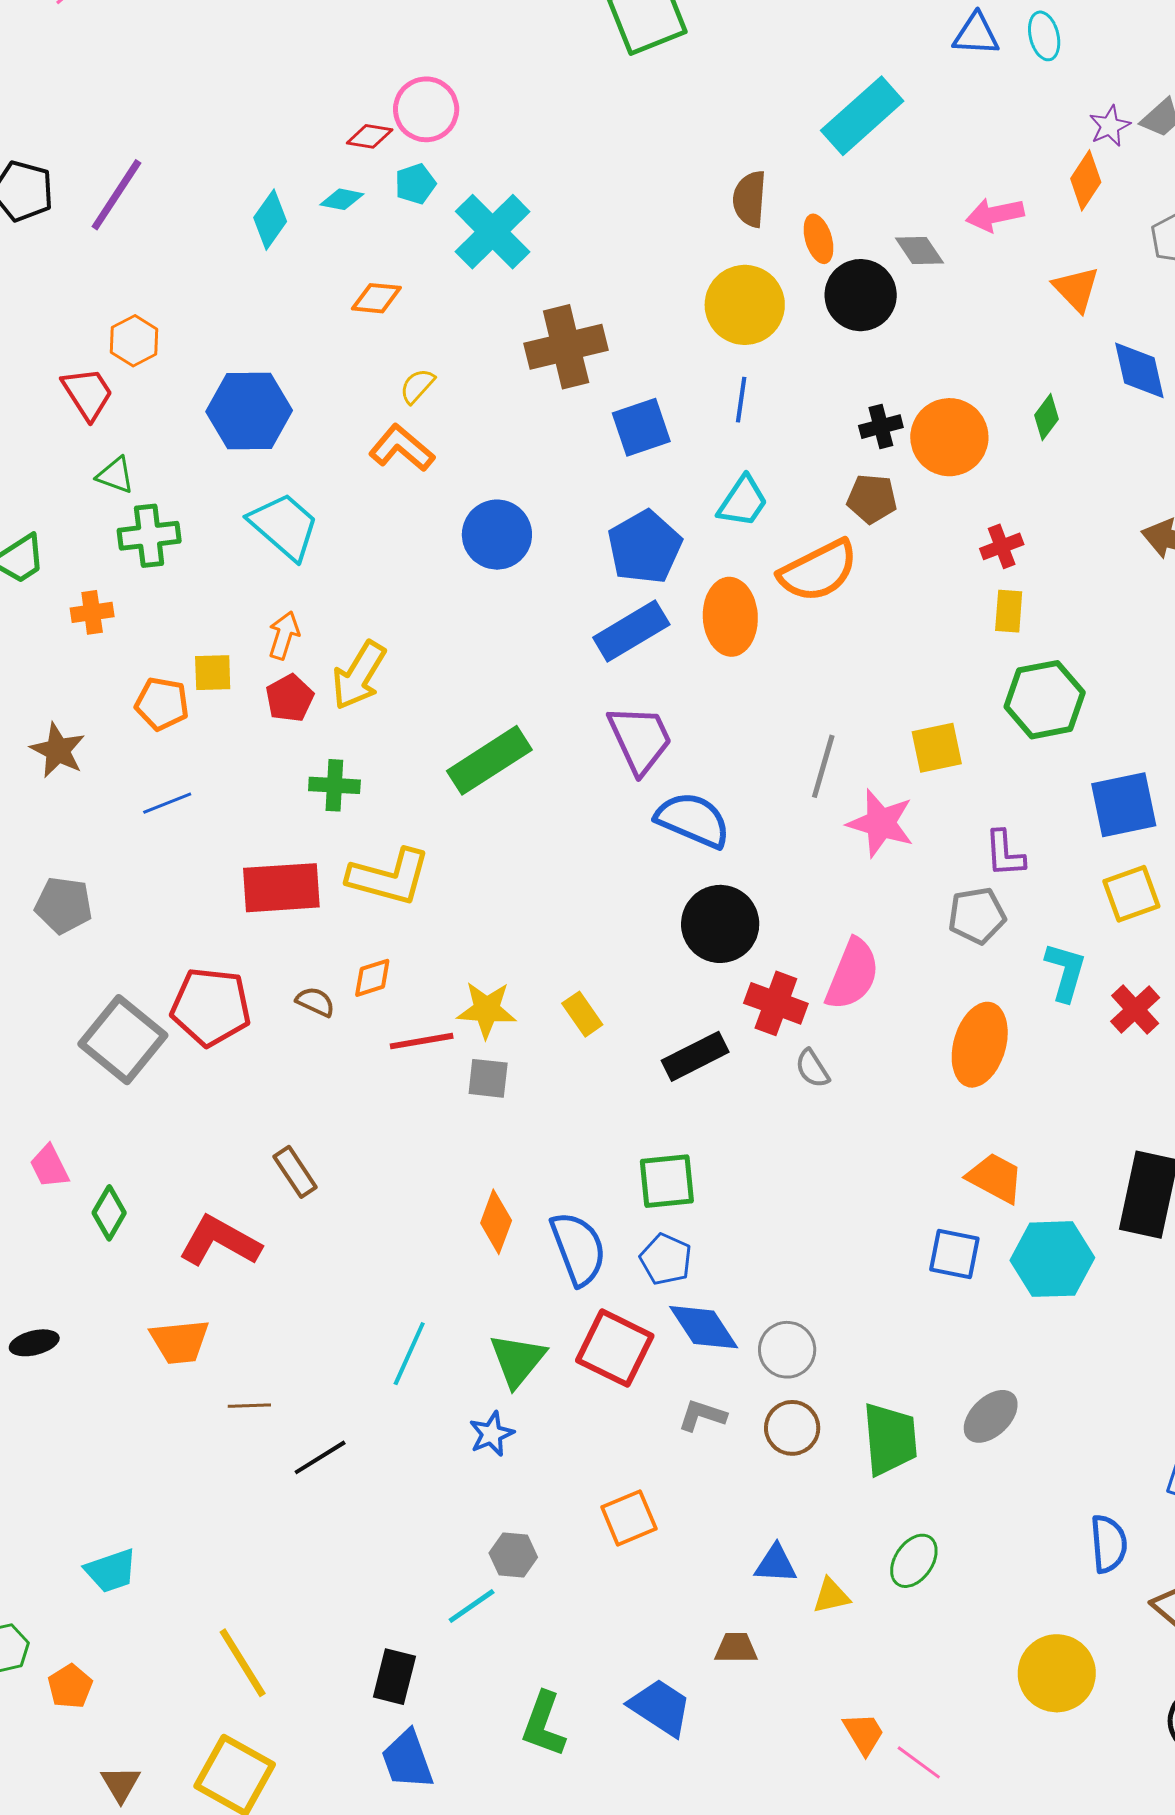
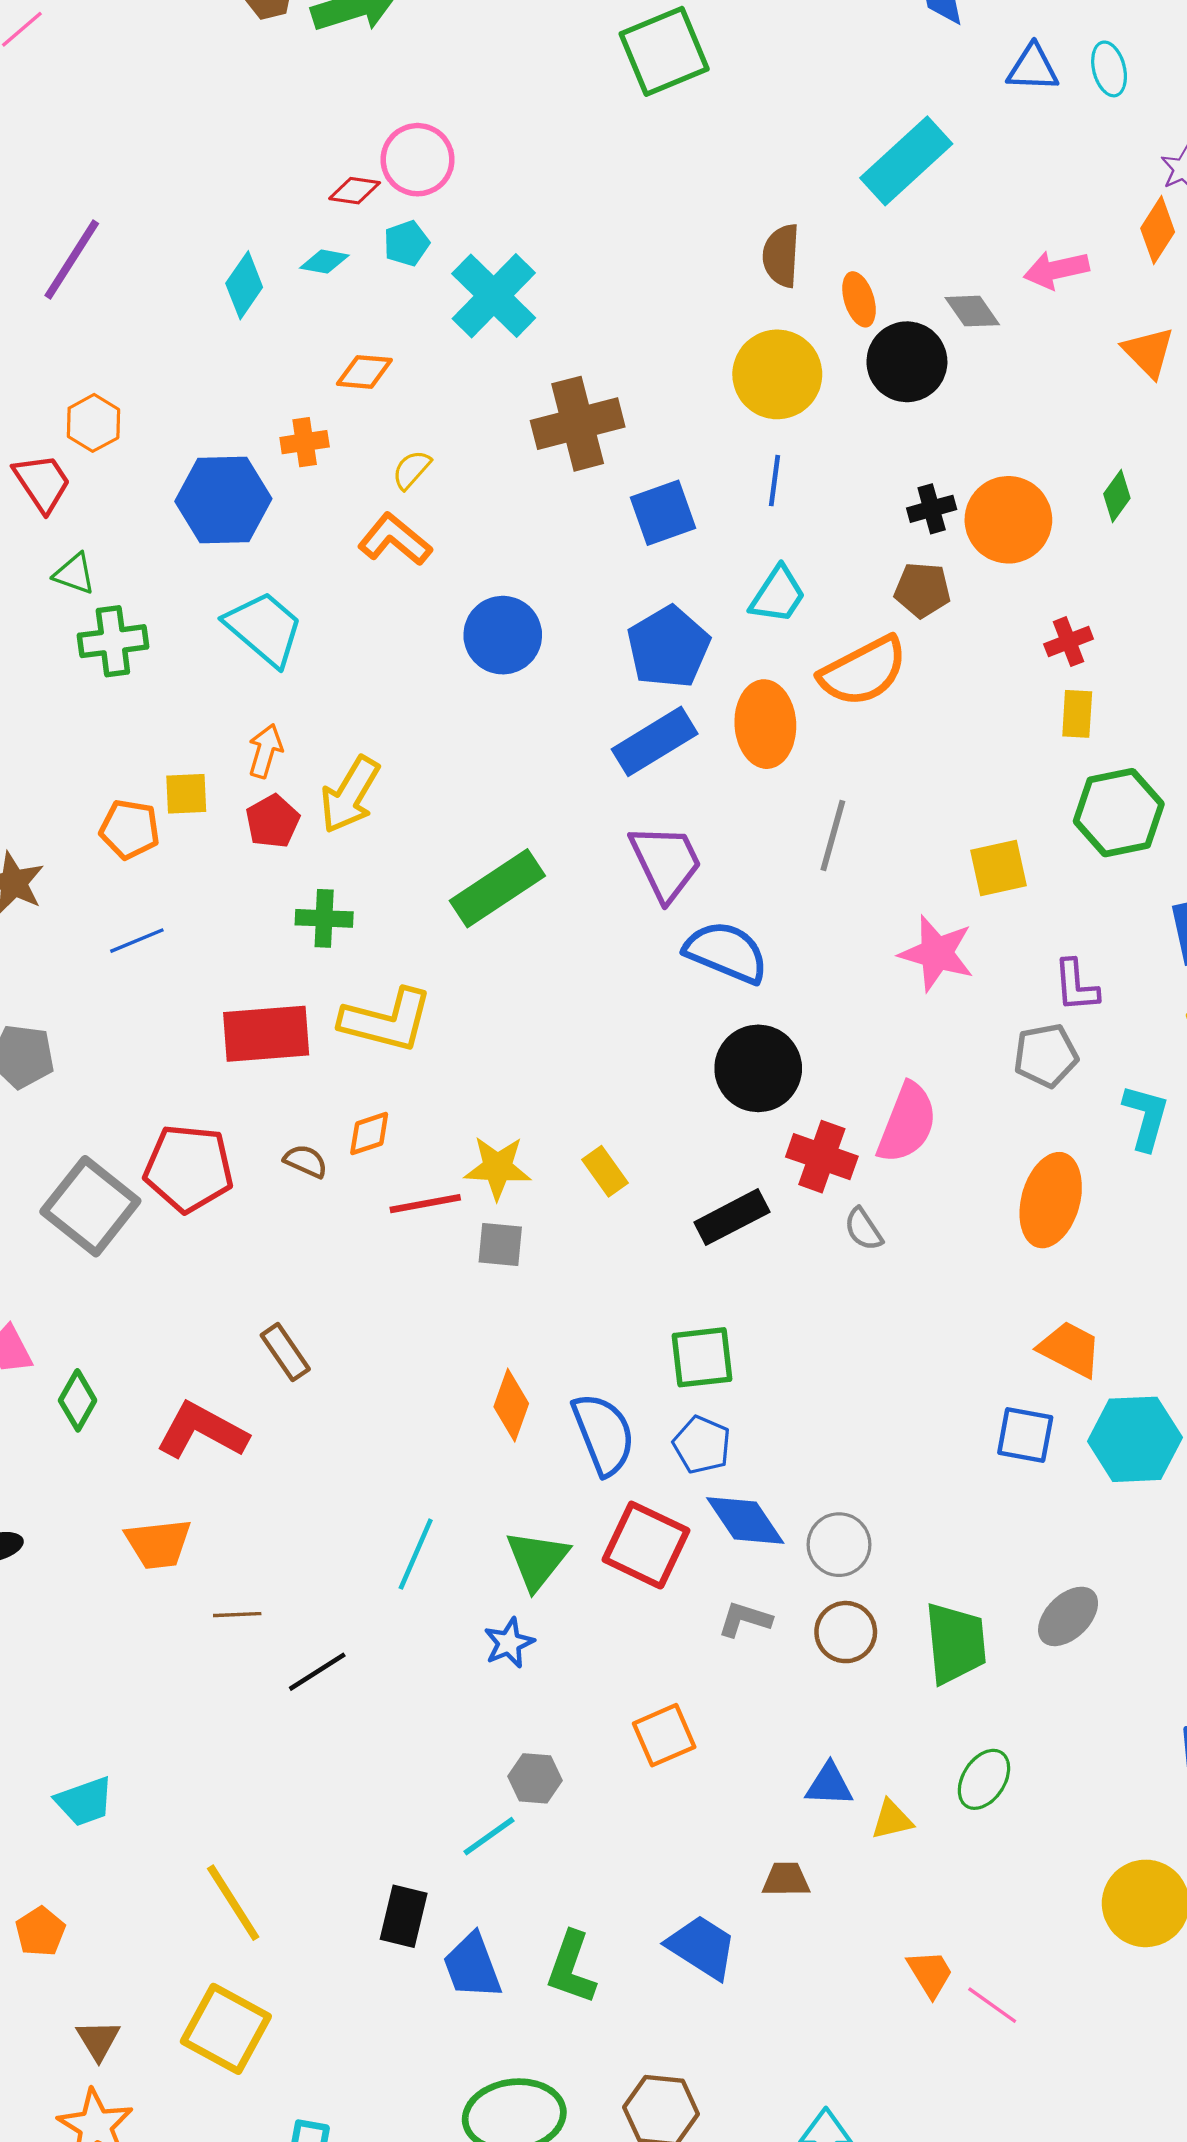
orange cross: (92, 612) -> (305, 442), moved
gray line: (823, 766) -> (833, 835), moved
blue trapezoid: (407, 1760) -> (472, 1966), moved

